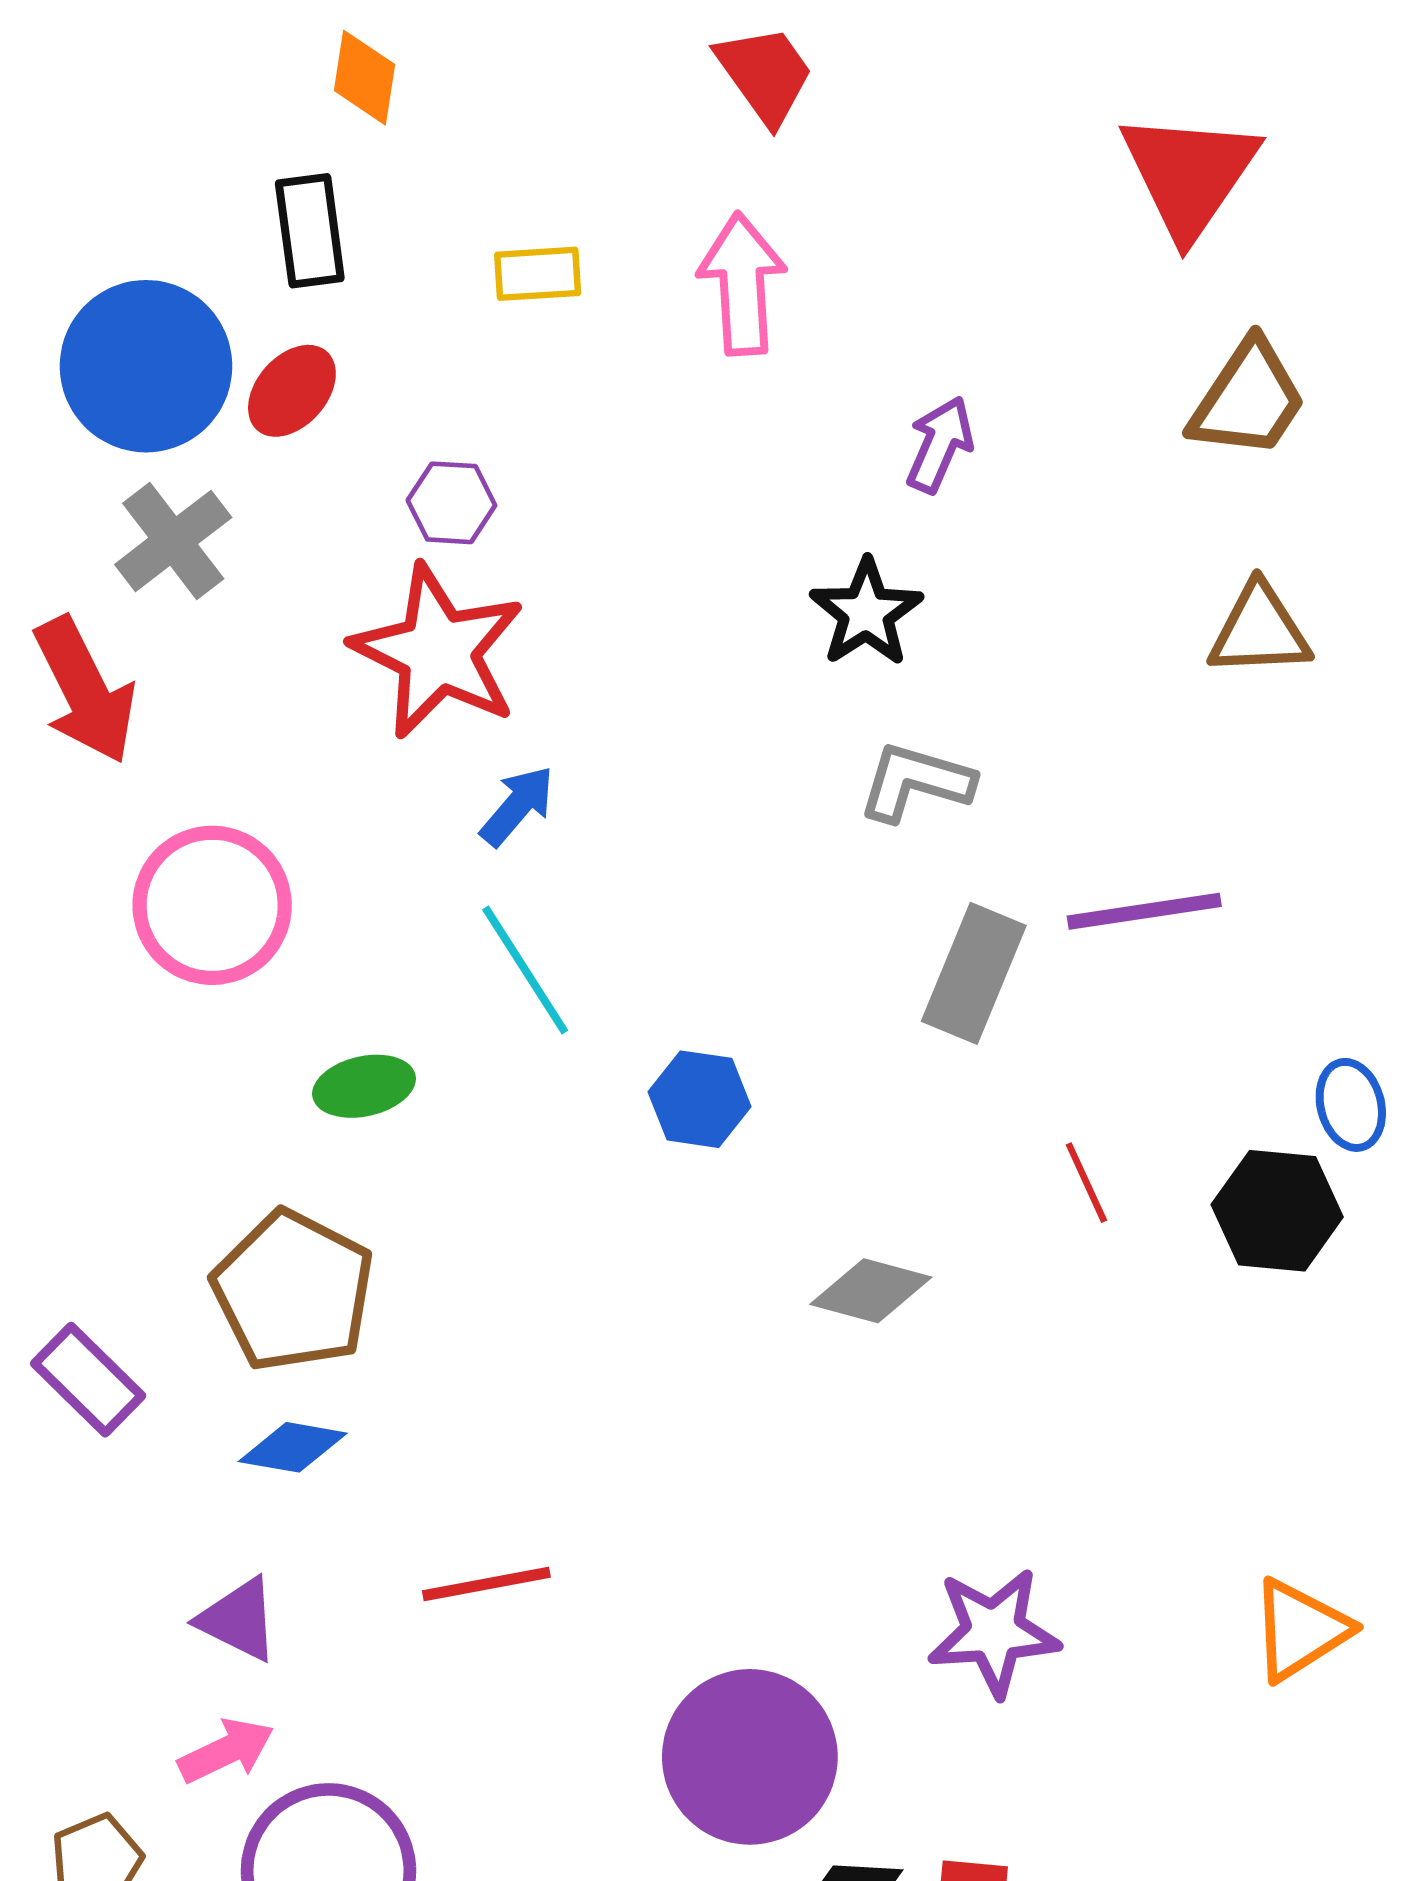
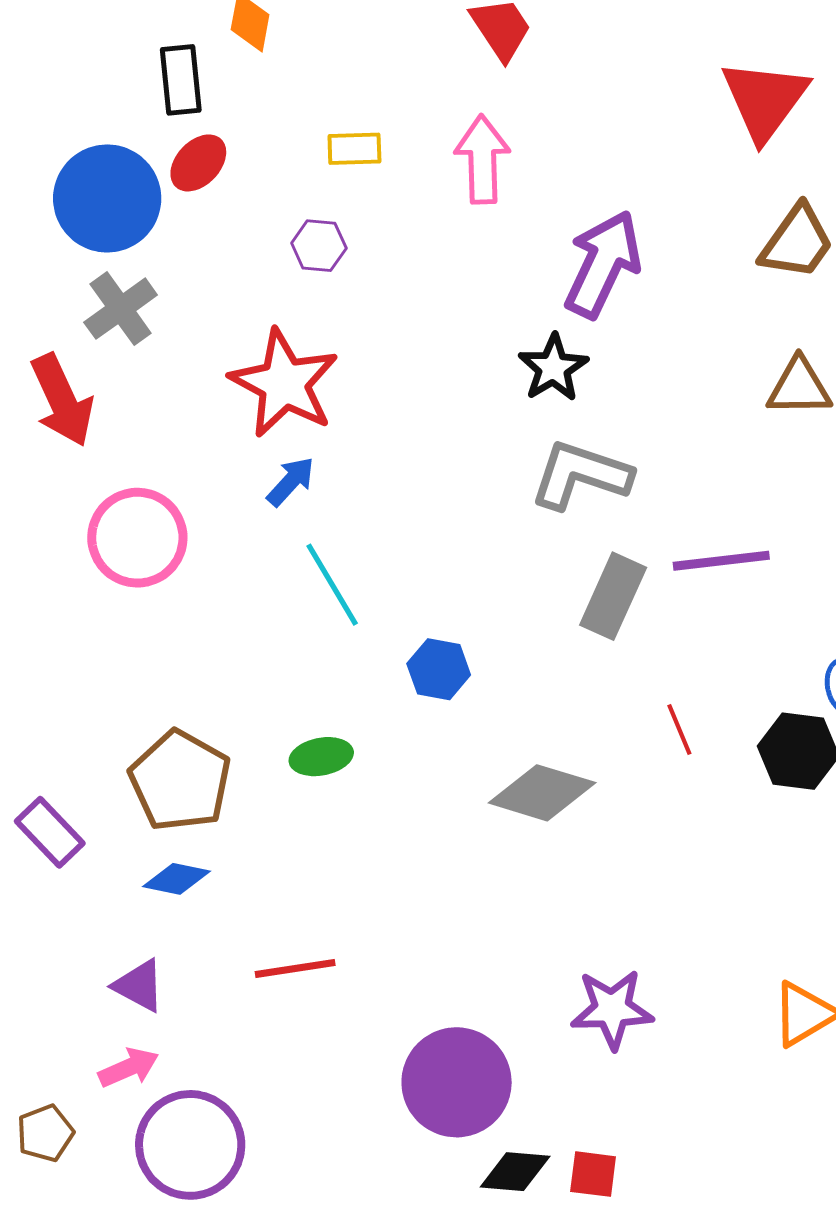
black rectangle: (310, 231) -> (181, 80), moved
red ellipse: (292, 391) -> (198, 163), moved
purple arrow: (940, 445) -> (603, 264), size x1.8
purple hexagon: (451, 503) -> (319, 246), moved
gray L-shape: (916, 782) -> (581, 475), size x1.4
blue arrow: (517, 806) -> (291, 481), moved
green ellipse: (364, 1086) -> (321, 757), moved
gray diamond: (871, 1291) -> (542, 793), size x1.4

